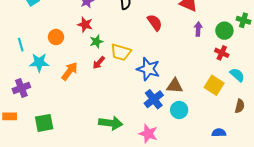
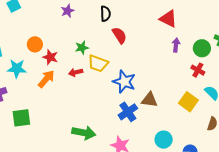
red semicircle: (155, 23) -> (119, 35), moved
red star: (85, 24) -> (50, 57), moved
green star: (96, 41) -> (82, 48), moved
red arrow: (99, 63) -> (76, 72), turned 32
cyan circle: (179, 110) -> (164, 140), moved
green square: (44, 123) -> (21, 118), moved

